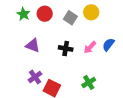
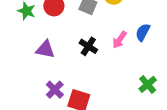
black cross: (66, 48) -> (88, 46), turned 32
green cross: (89, 82) -> (148, 84), moved

